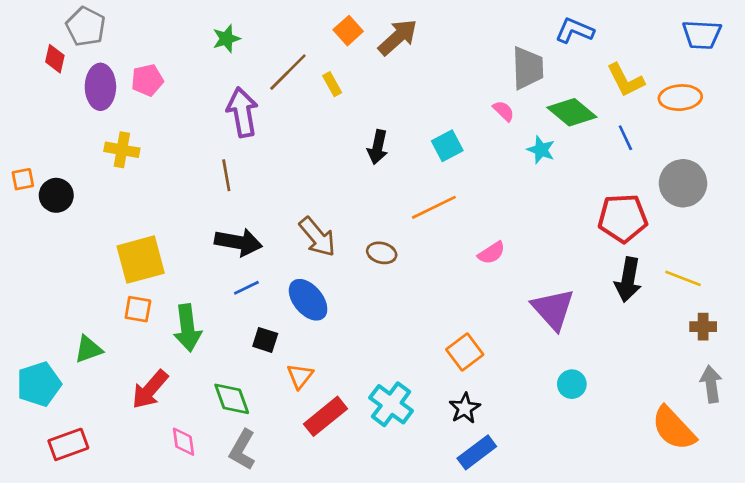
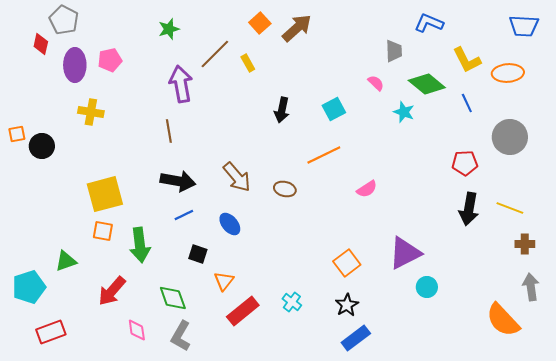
gray trapezoid: (528, 68) -> (394, 51), size x0.7
red pentagon: (623, 218) -> (465, 163), size x0.7
blue ellipse: (308, 300) -> (230, 224), size x0.7
purple triangle: (553, 309) -> (405, 253), moved, turned 45
cyan cross: (391, 404) -> (292, 302), size x0.6

